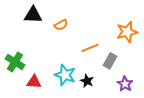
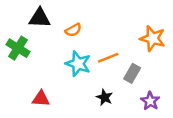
orange star: (127, 32) -> (153, 38), turned 30
green cross: (15, 62) -> (18, 48), moved
cyan star: (65, 75) -> (78, 64), moved

